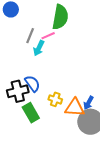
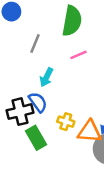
pink line: (48, 36) -> (78, 55), moved
cyan arrow: (39, 48) -> (46, 77), moved

